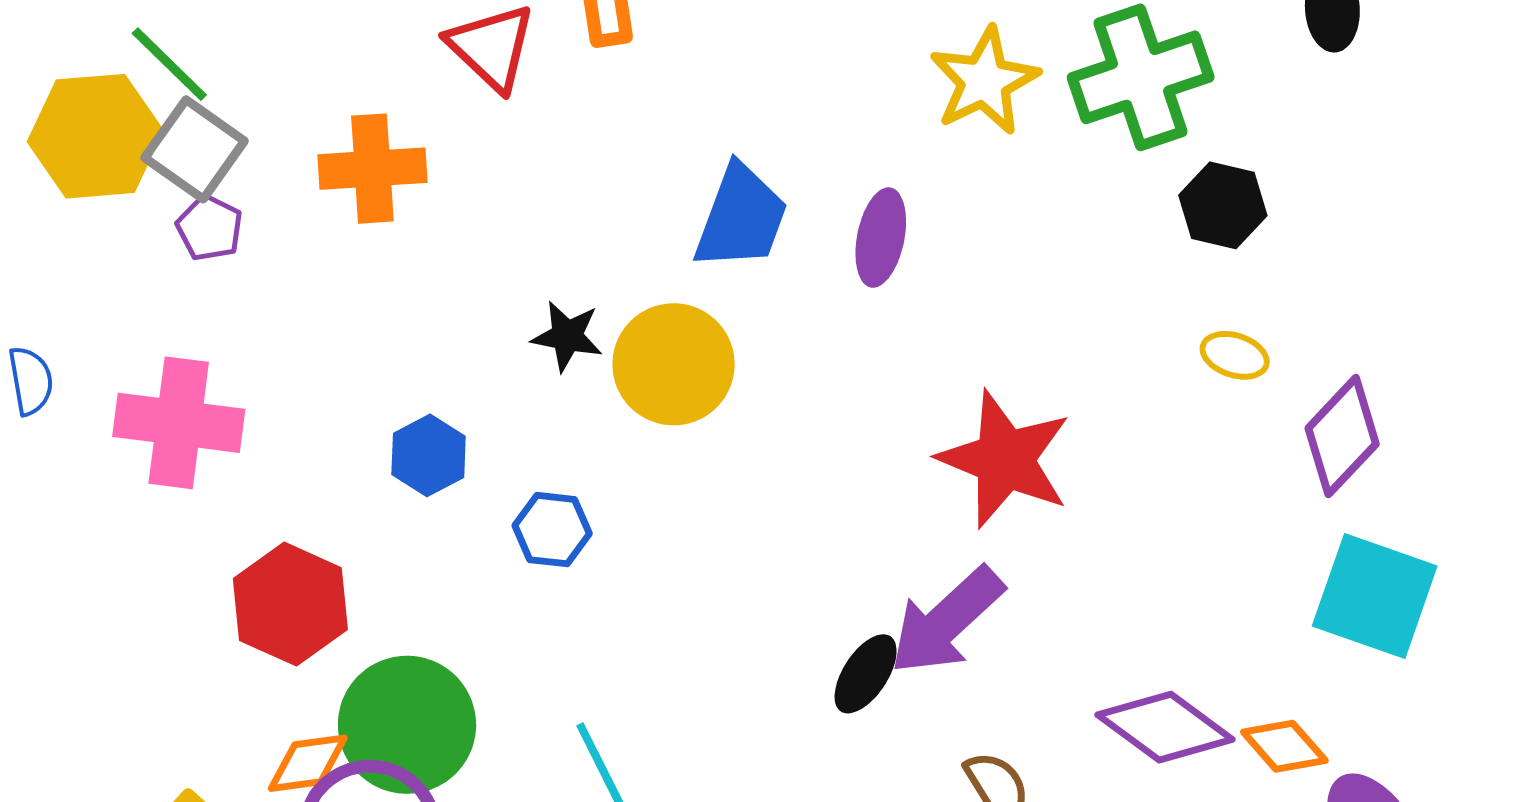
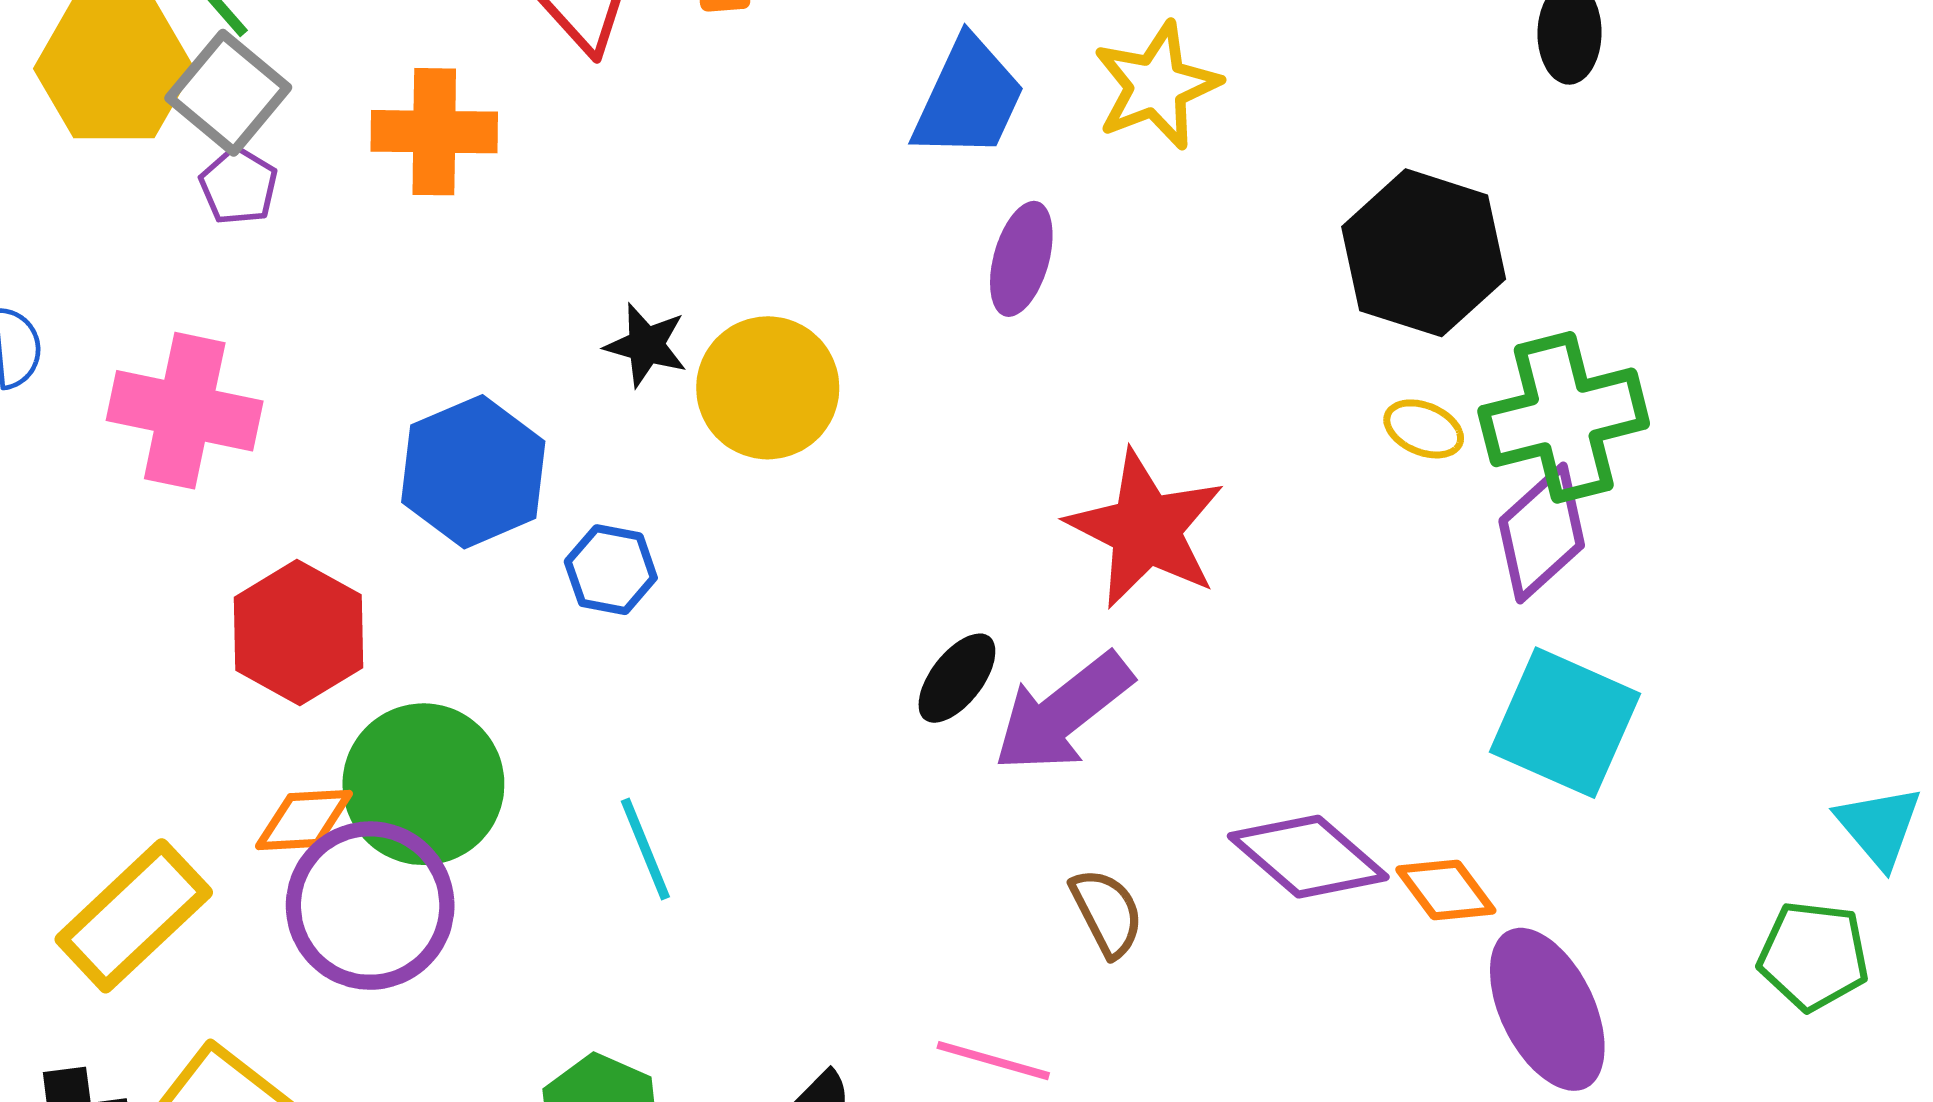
green cross: (1141, 77) -> (1564, 417), moved
black hexagon: (1223, 205) -> (1424, 253), size x1.6
blue trapezoid: (741, 217) -> (968, 98), moved
blue hexagon: (429, 455) -> (473, 472), size x1.6
black ellipse: (866, 674) -> (957, 678), moved

